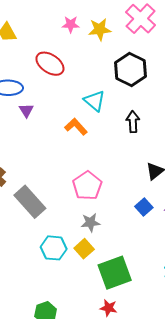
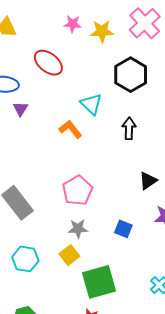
blue square: (144, 207) -> (123, 229), moved, turned -30
cyan hexagon: (54, 248) -> (25, 259), moved

